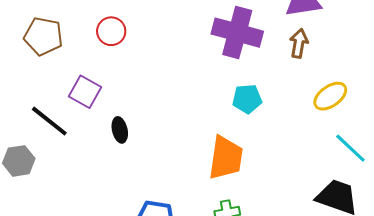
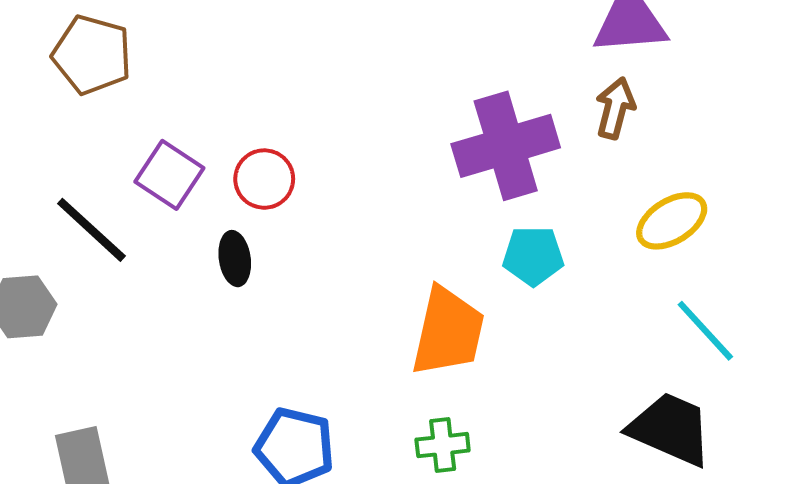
red circle: (111, 31) -> (264, 179), moved
purple cross: (237, 33) -> (506, 146), moved, turned -36
cyan pentagon: (247, 99) -> (533, 256), moved

